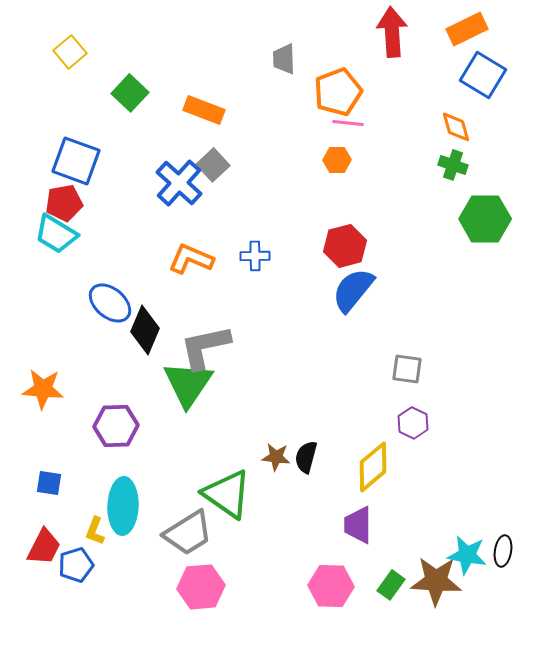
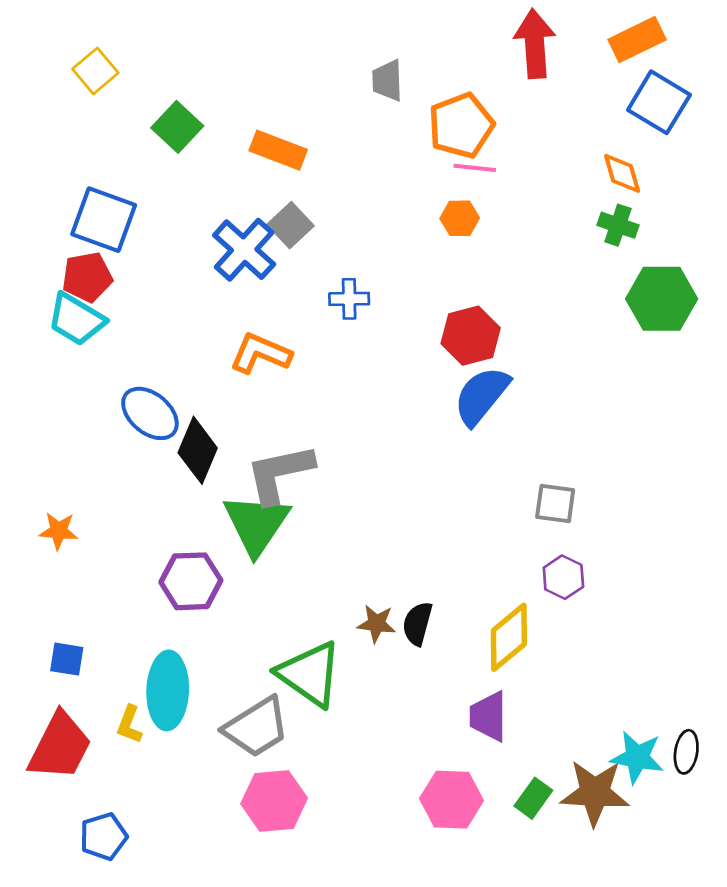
blue cross: (255, 256) -> (349, 299), moved
orange star: (43, 389) -> (59, 531), size x0.7
purple hexagon: (116, 426) -> (191, 581), moved
red trapezoid: (44, 547) -> (60, 746), size x1.4
blue pentagon: (76, 565) -> (104, 836), moved

